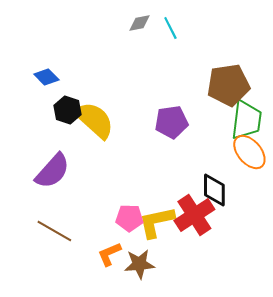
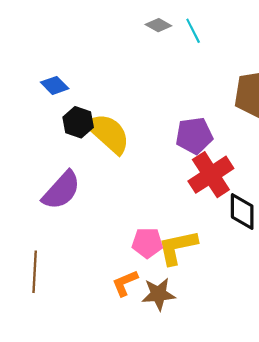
gray diamond: (139, 23) -> (158, 25), turned 40
red cross: (194, 215) -> (211, 175), moved
brown line: (54, 231) -> (35, 272), moved, turned 63

